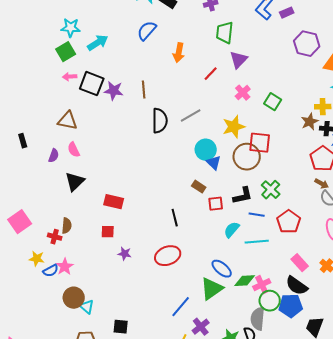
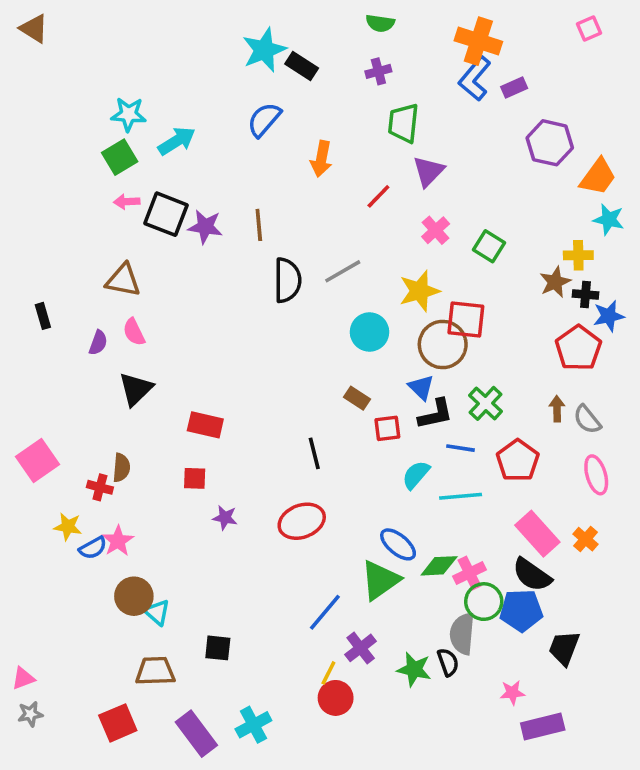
blue triangle: (214, 163) -> (421, 387), moved
brown arrow: (322, 184) -> (557, 409), moved, turned -120
pink rectangle: (300, 263) -> (537, 534), size x1.4

